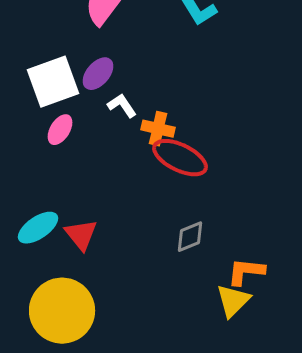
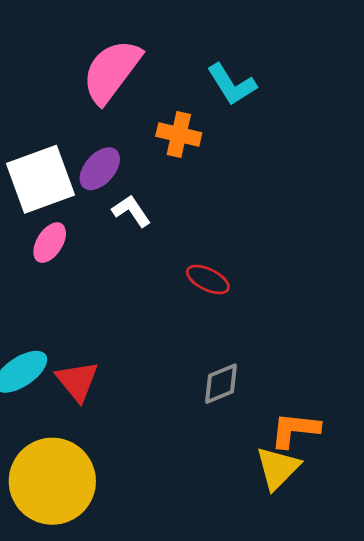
orange cross: (158, 129) -> (179, 134), moved
red ellipse: (180, 158) -> (208, 280), size x0.6

